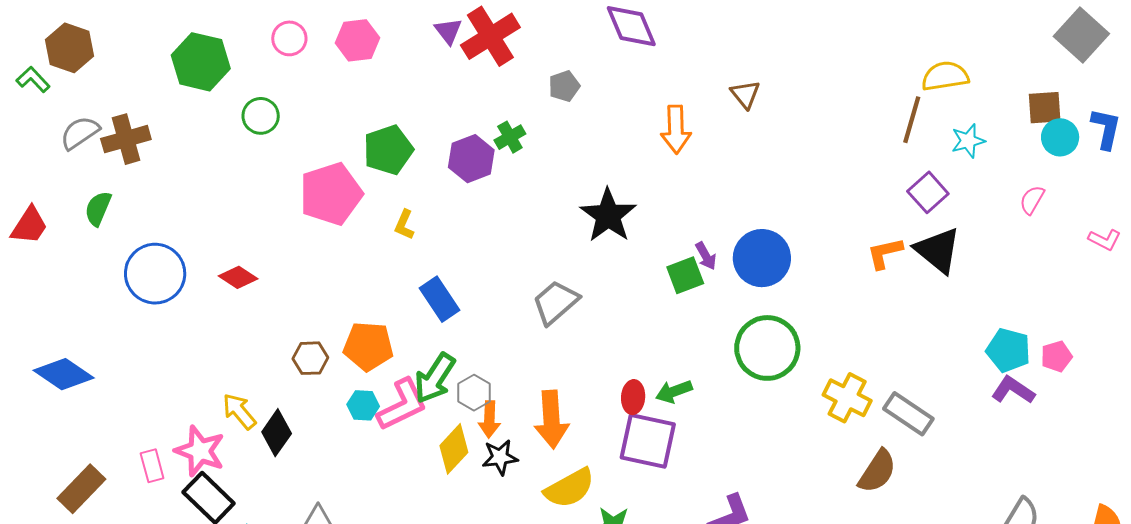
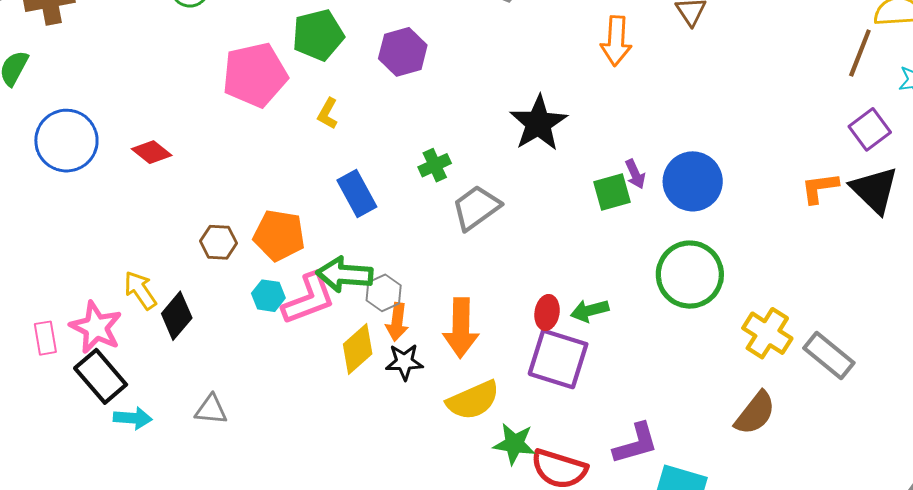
green cross: (510, 137) -> (435, 165), moved
green arrow: (435, 378) -> (345, 274), turned 56
brown semicircle: (877, 471) -> (755, 413), moved

